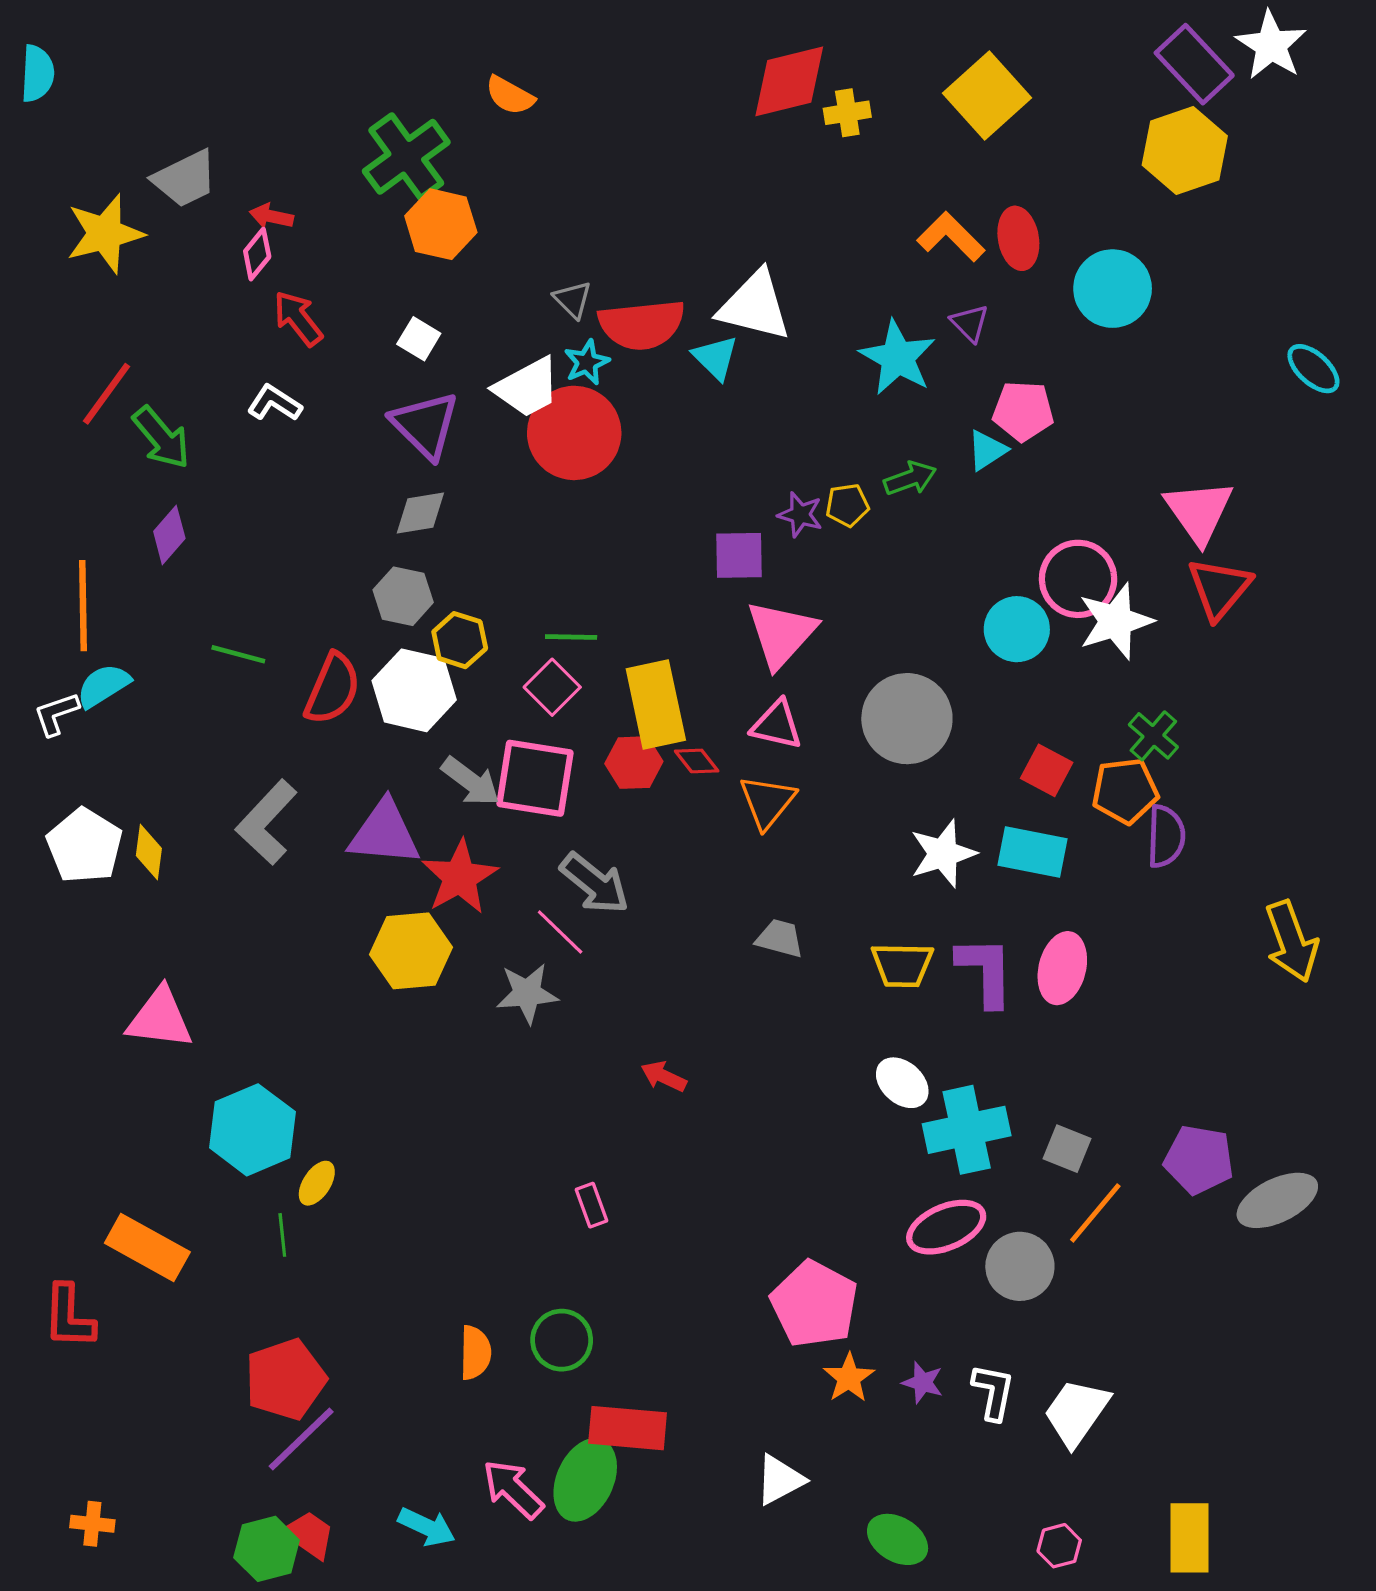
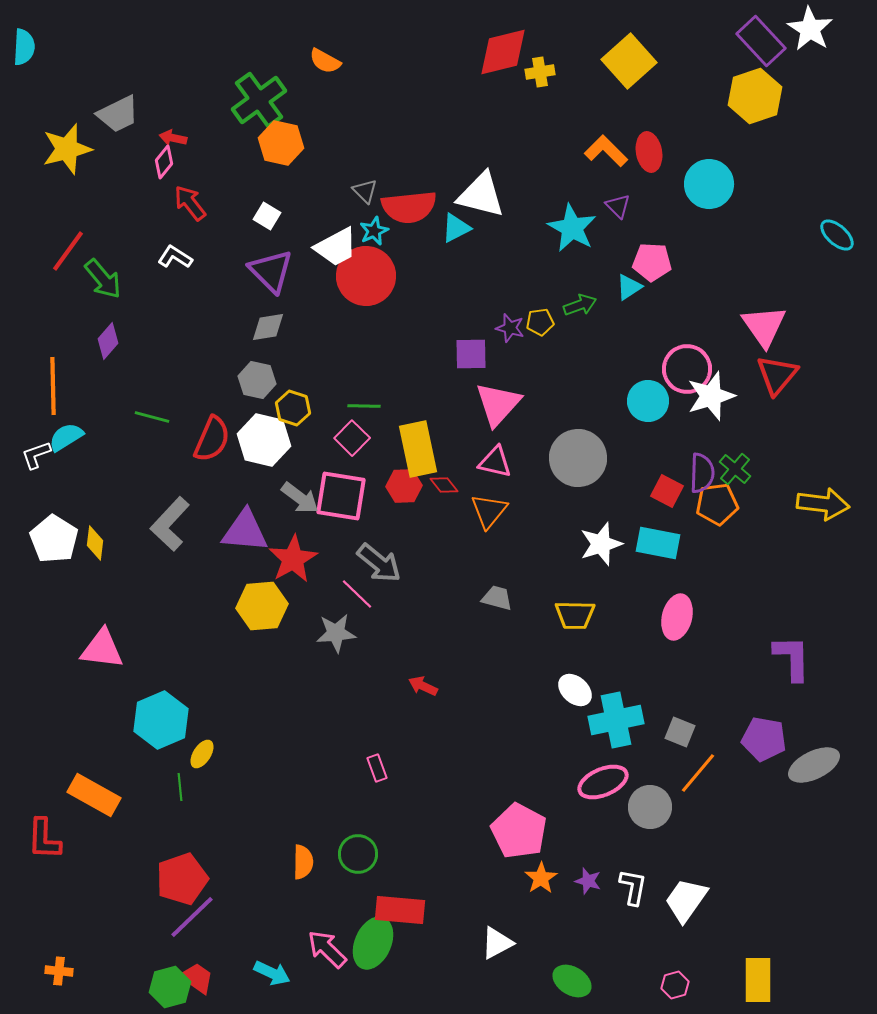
cyan triangle: (715, 358) -> (456, 228), turned 48
purple semicircle: (1166, 836) -> (702, 473), moved
yellow arrow: (1291, 941) -> (823, 504), moved, turned -63
purple L-shape: (985, 971) -> (792, 658), moved

